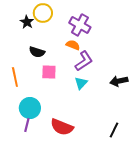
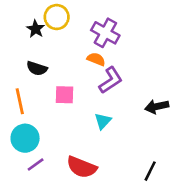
black semicircle: (37, 52) -> (37, 68), moved
cyan triangle: (81, 83) -> (103, 121), moved
cyan circle: (30, 108) -> (25, 138), moved
purple line: (27, 125) -> (36, 164), turned 40

